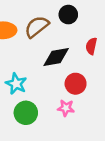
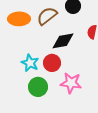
red circle: (76, 84) -> (52, 63), moved
pink star: (66, 108) -> (71, 83), size x1.5

